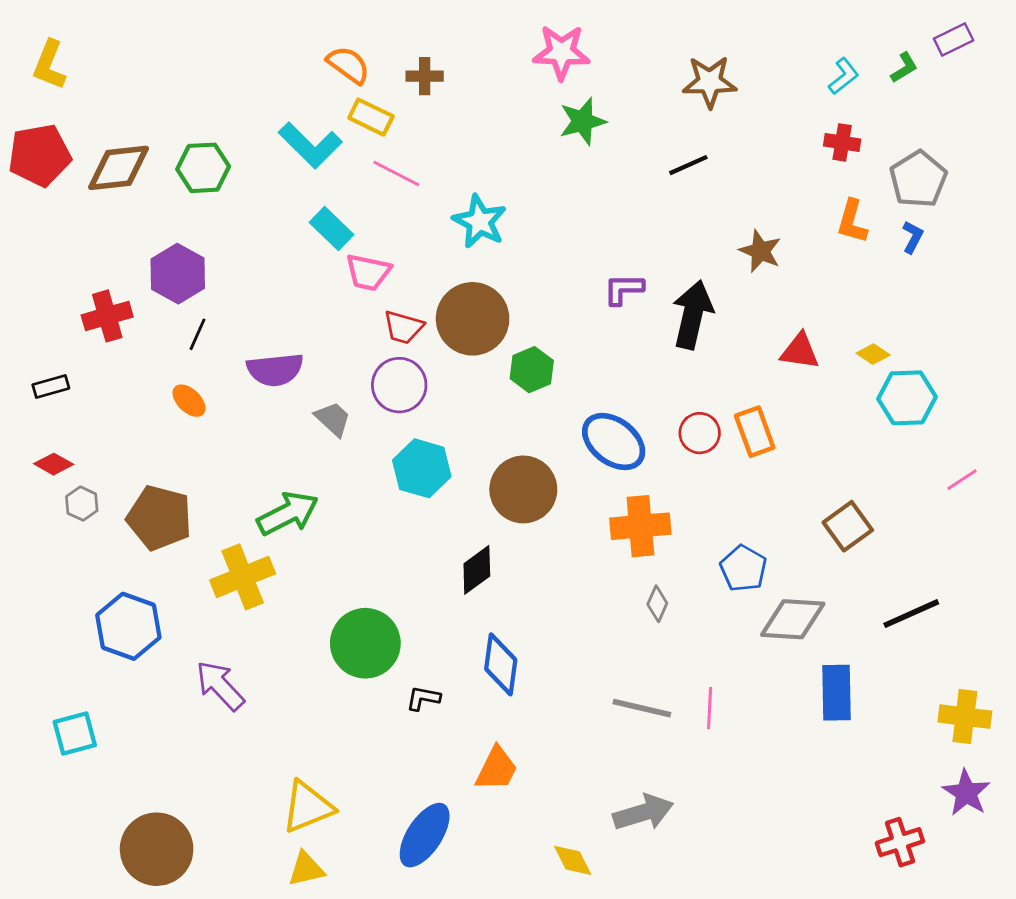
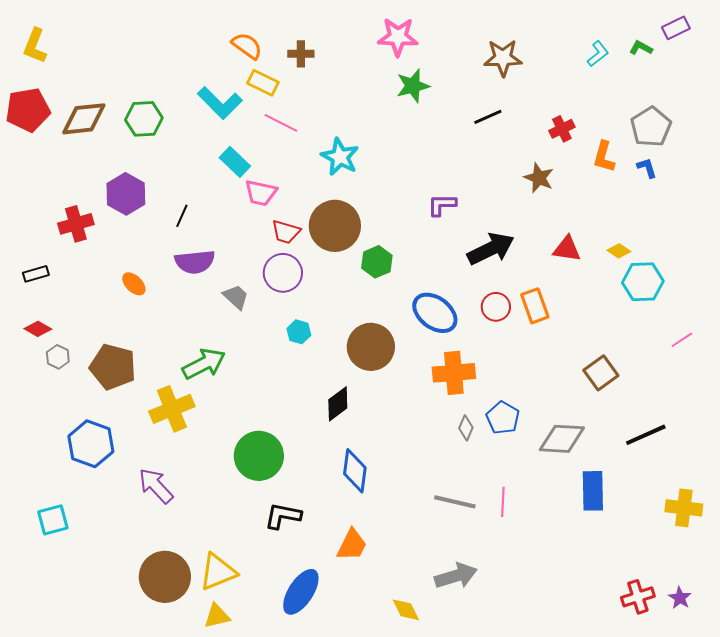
green L-shape: (904, 68) -> (641, 48), turned -120
red cross: (842, 142) -> (562, 129), moved, turned -35
blue L-shape: (913, 237) -> (647, 168), turned -45
black arrow: (693, 315) -> (491, 249), moved, turned 51
black line: (197, 334) -> (182, 216), moved
cyan hexagon: (422, 468) -> (299, 332), size x0.6
blue pentagon: (743, 568) -> (503, 418), moved
black L-shape: (423, 698) -> (283, 516), moved, size x1.5
purple star: (966, 793) -> (680, 598), moved, size x0.7
brown circle: (157, 849) -> (165, 577), moved

